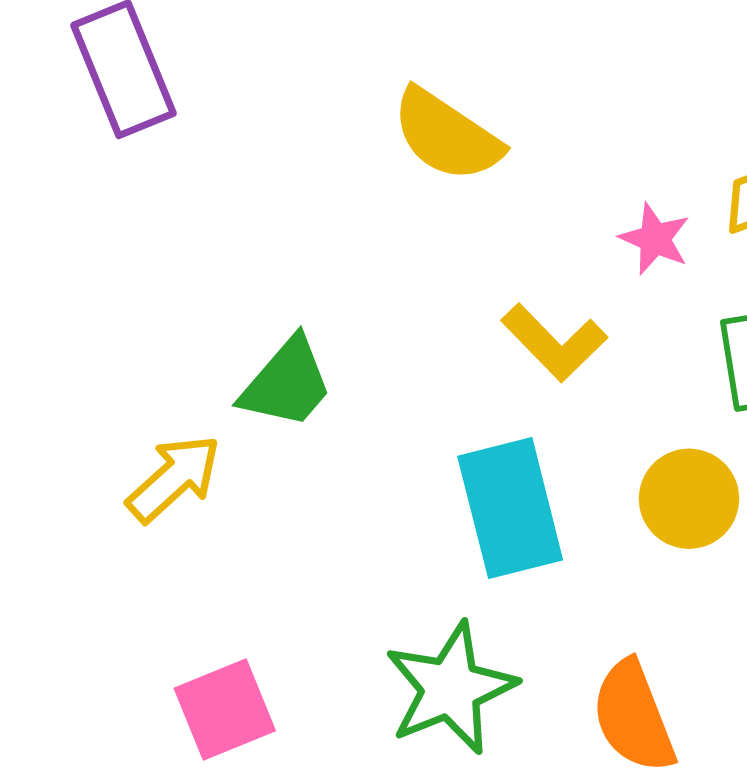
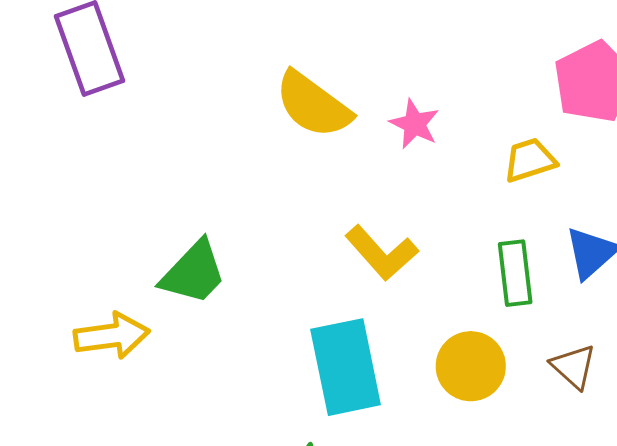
pink star: (655, 239) -> (414, 124), moved
yellow arrow: (174, 478) -> (112, 336), turned 32

